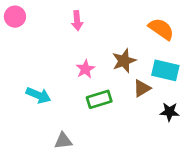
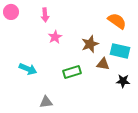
pink arrow: (77, 21) -> (45, 15), moved
pink star: (85, 69) -> (55, 37), moved
brown triangle: (142, 88) -> (103, 64), turned 40

